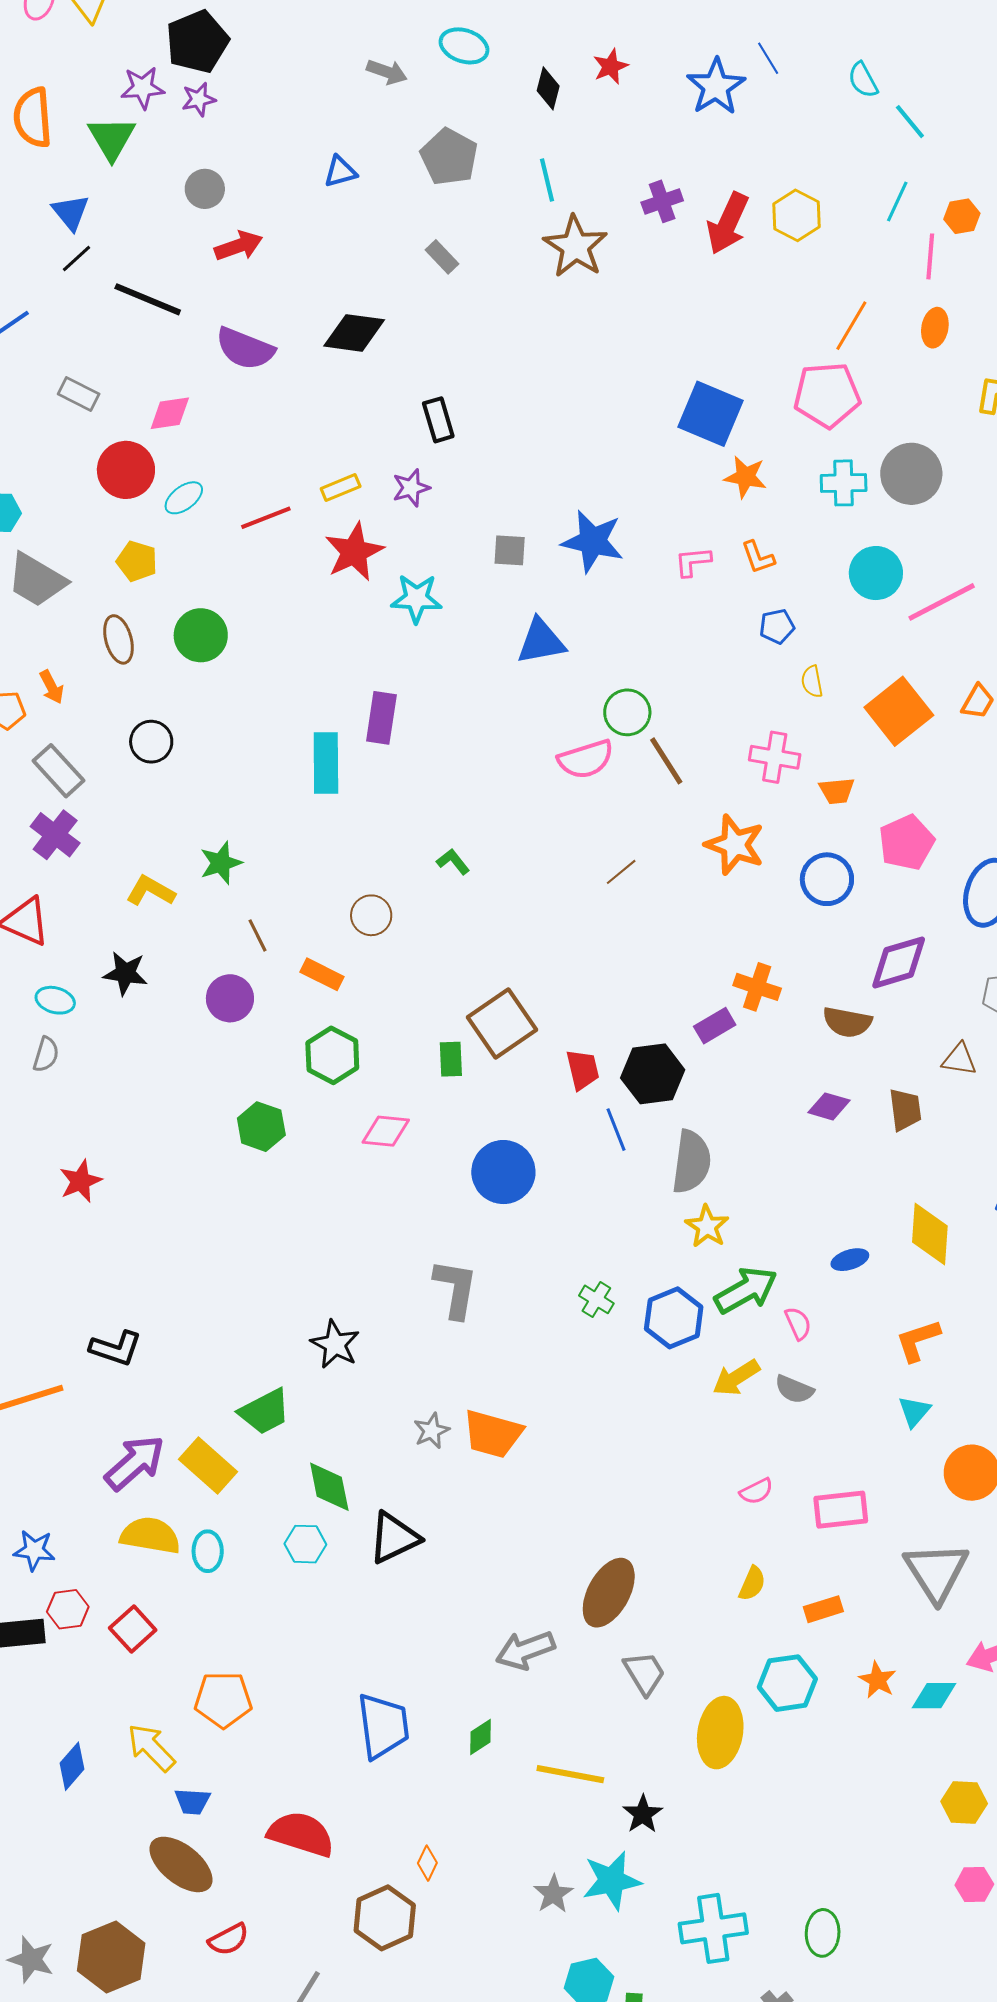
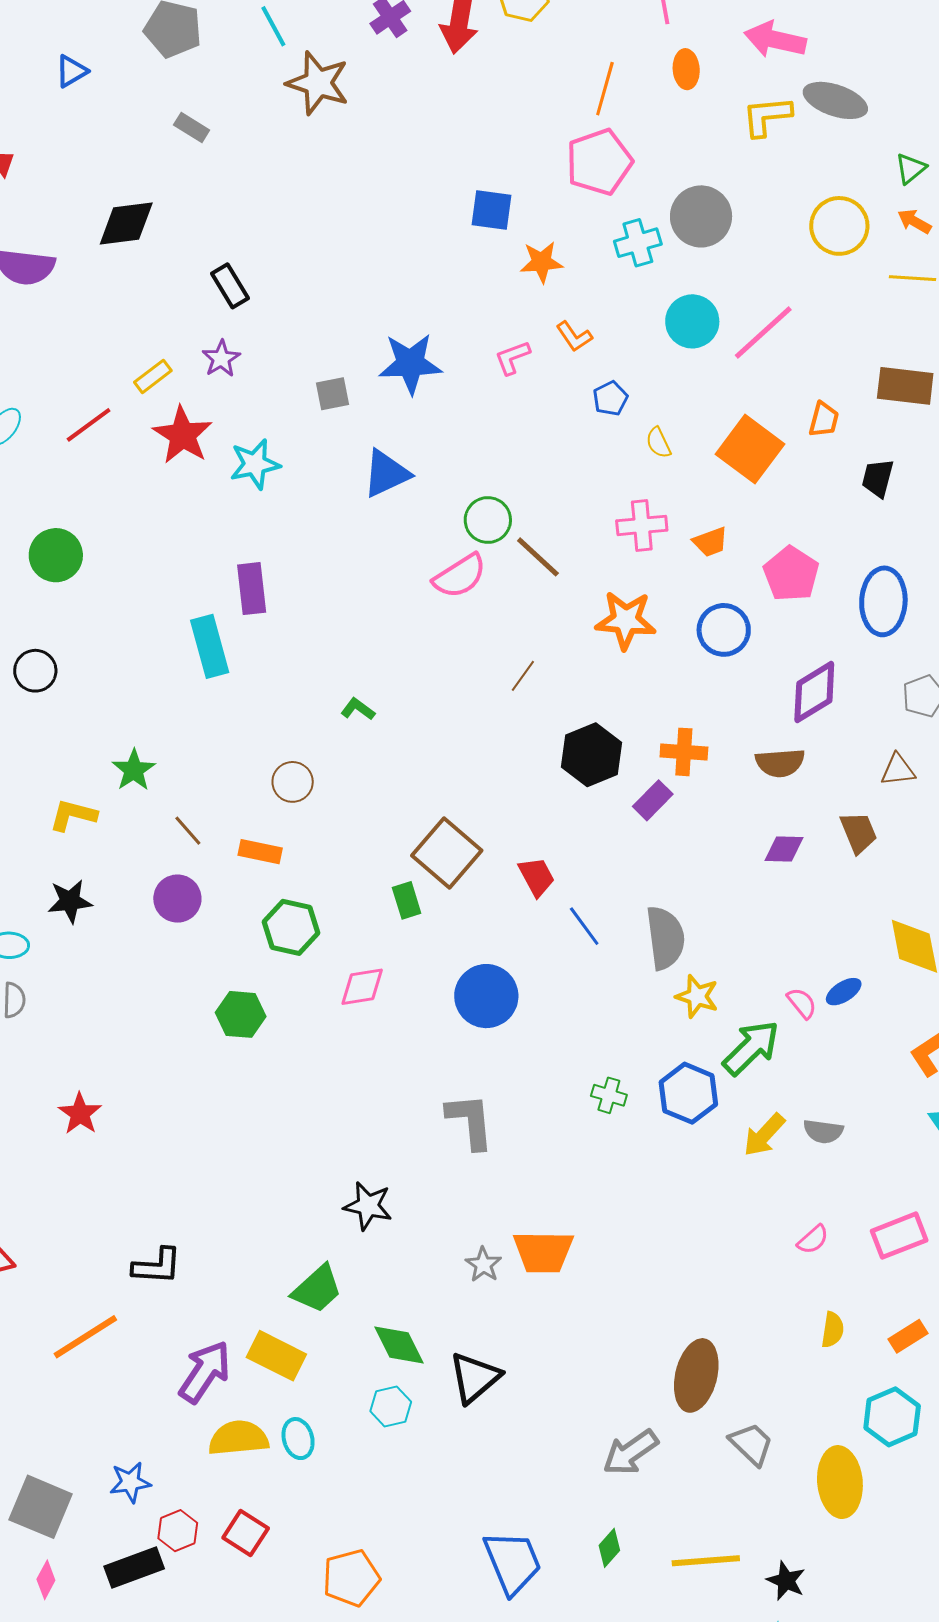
blue square: (711, 414) -> (491, 210), size x0.7
black hexagon: (653, 1074) -> (592, 755), moved
pink semicircle: (798, 1323) -> (802, 1003), moved

